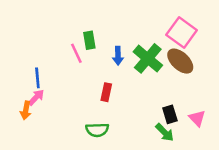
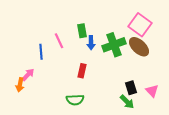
green rectangle: (89, 40) -> (82, 31), moved
green cross: (148, 58) -> (114, 45), turned 30
blue line: (37, 78) -> (41, 52), moved

